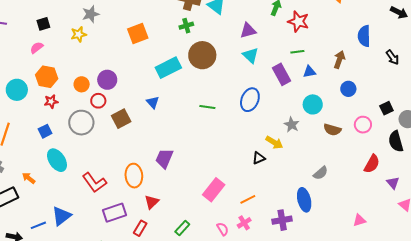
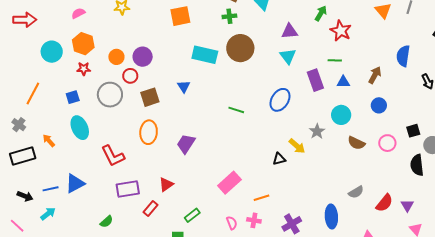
cyan rectangle: (168, 68) -> (205, 55), turned 30
green line: (207, 107) -> (236, 110), moved
red semicircle: (372, 164) -> (384, 203), moved
gray semicircle: (321, 173) -> (356, 192), moved
orange ellipse: (134, 176) -> (149, 132), moved
blue ellipse: (304, 200) -> (331, 216), moved
purple cross: (282, 220) -> (292, 224), turned -30
pink cross: (244, 223) -> (254, 220), turned 32

